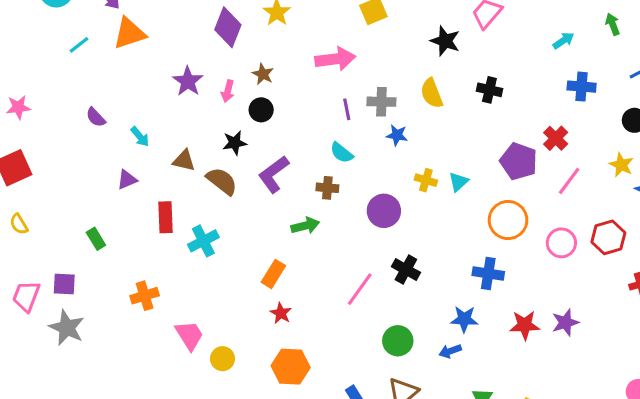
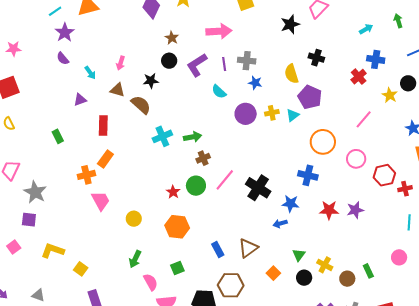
black star: (445, 41) -> (290, 24), turned 30
purple star: (188, 81) -> (65, 32), moved
pink arrow: (228, 91) -> (121, 63), moved
yellow semicircle: (432, 93) -> (291, 74), moved
red cross: (556, 138) -> (359, 77), moved
purple pentagon: (519, 161) -> (310, 97), moved
yellow star: (621, 165) -> (390, 95), moved
purple L-shape: (274, 174) -> (197, 65), moved
yellow cross: (426, 180) -> (272, 113), turned -32
brown cross: (327, 188) -> (203, 158), moved, turned -32
purple circle: (384, 211) -> (246, 114), moved
red hexagon: (608, 237) -> (384, 175), moved
cyan cross: (203, 241) -> (162, 136), moved
black cross: (406, 270) -> (258, 188), moved, size x1.4
orange rectangle: (273, 274) -> (105, 159), moved
purple square: (64, 284) -> (29, 220), moved
pink trapezoid: (189, 335) -> (101, 201), moved
green circle: (398, 341) -> (196, 186), moved

